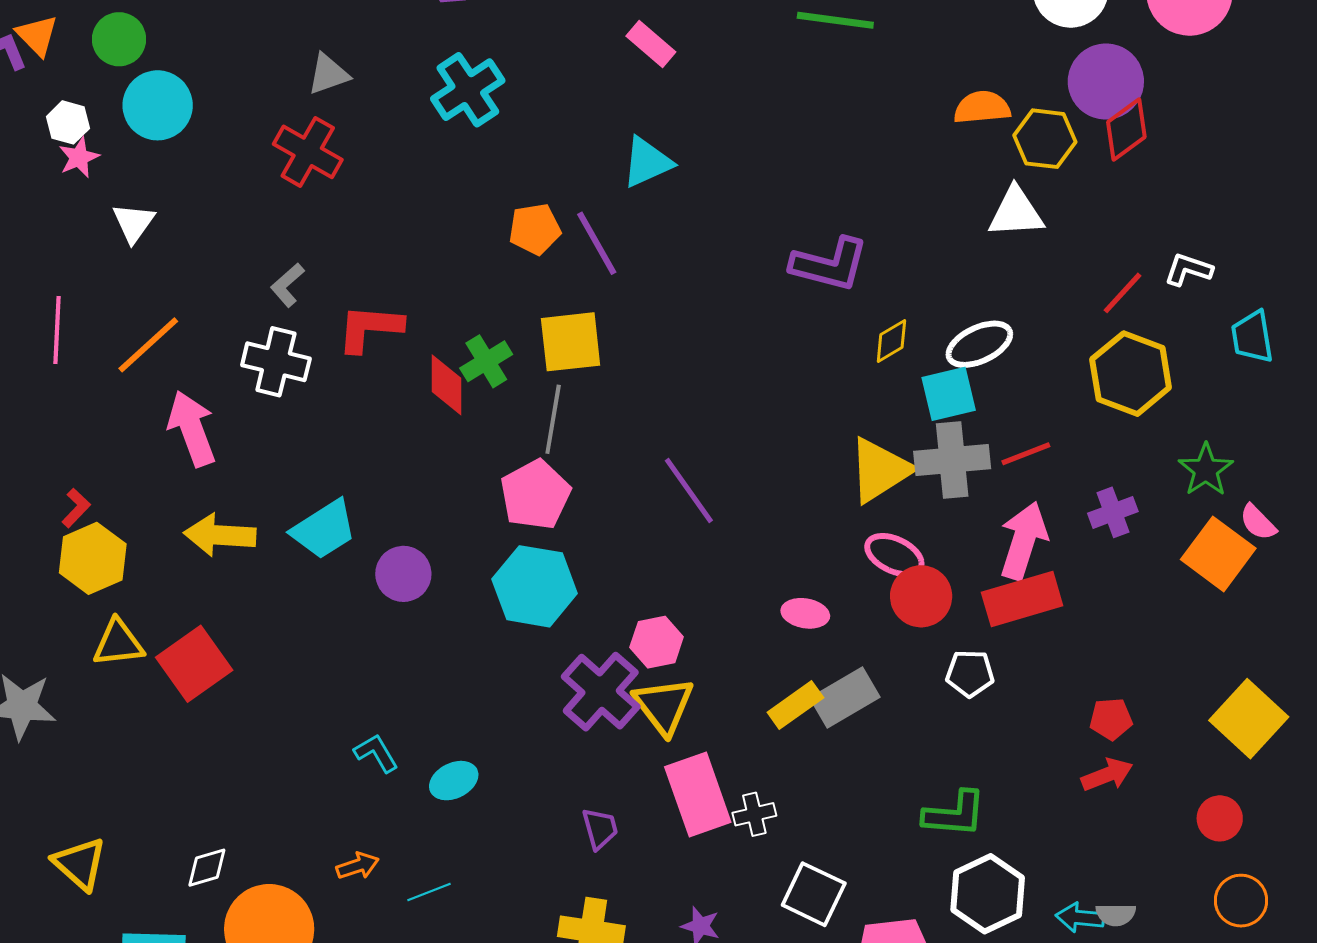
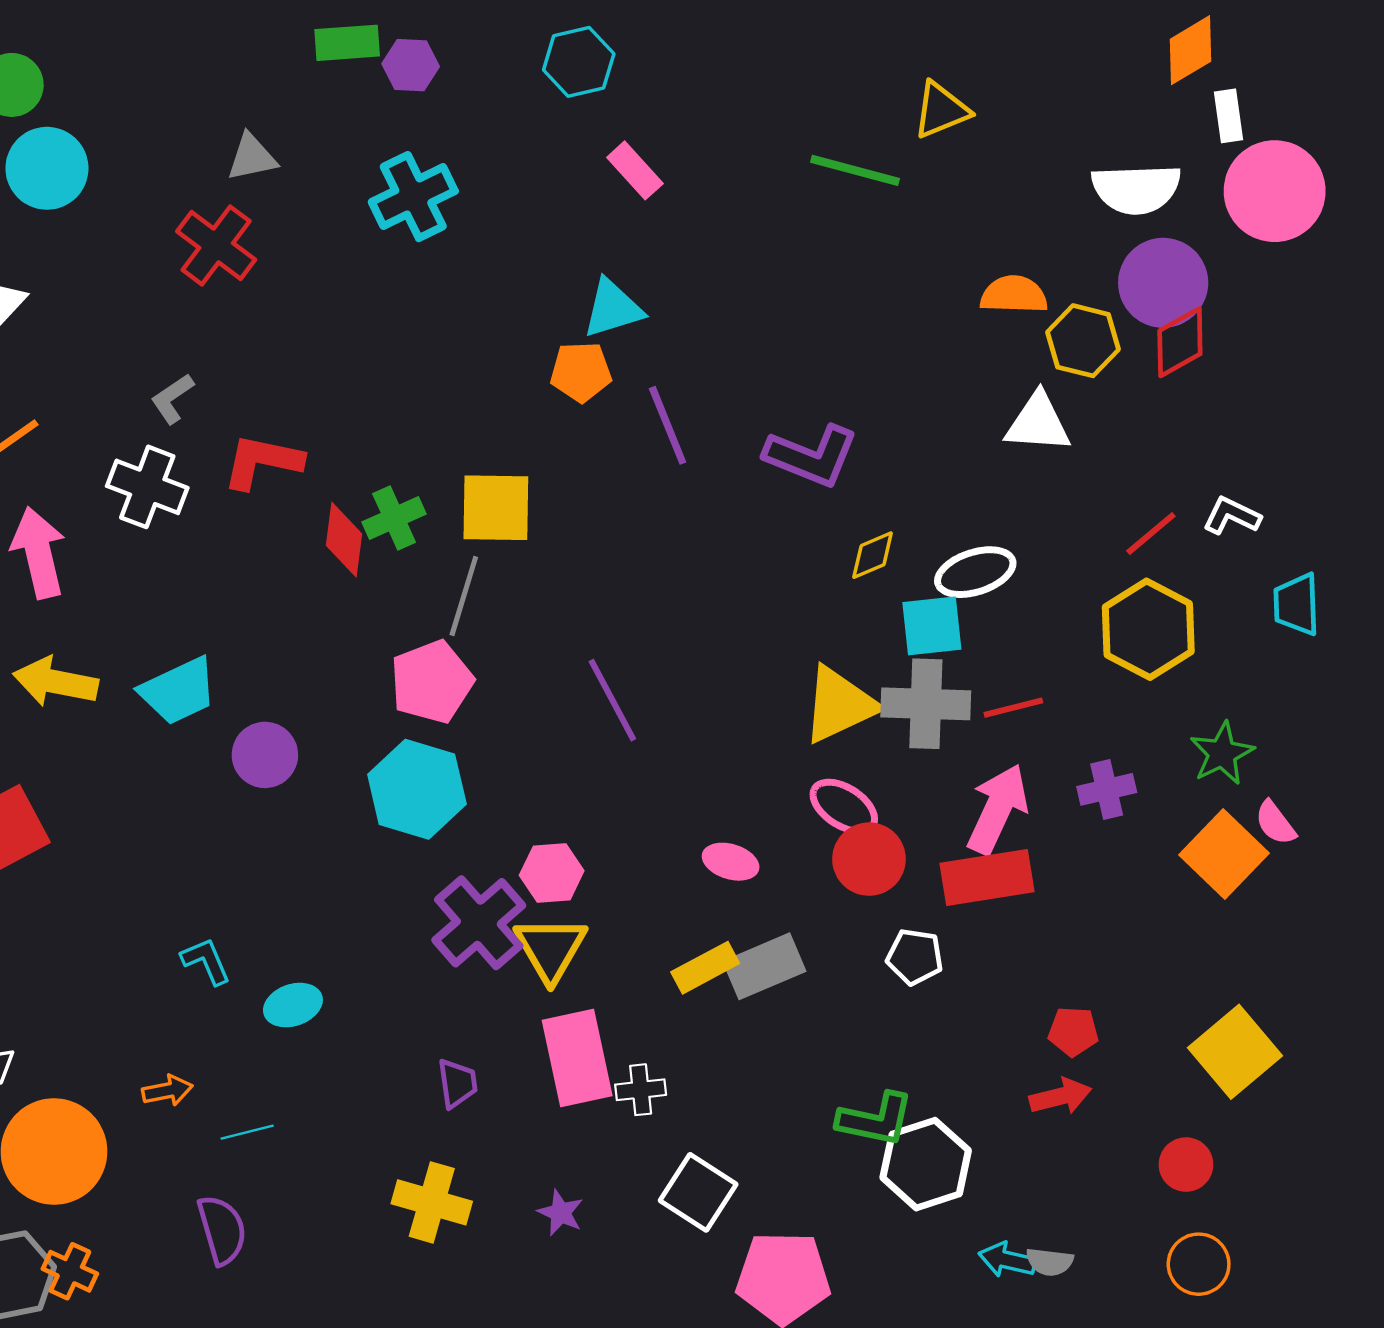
orange pentagon: (535, 229) -> (581, 372), moved
purple line: (597, 243) -> (668, 425), moved
white hexagon: (988, 894) -> (926, 1164), moved

